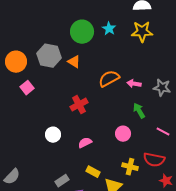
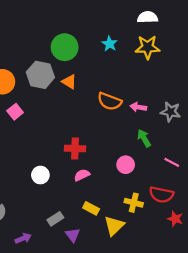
green circle: (82, 32) -> (65, 47), moved
orange semicircle: (109, 79) -> (110, 101), turned -130
red cross: (79, 105) -> (75, 149), moved, turned 30
white circle: (53, 135) -> (40, 175), moved

